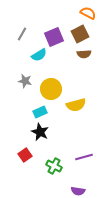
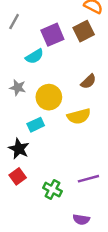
gray line: (22, 34) -> (14, 22), moved
brown semicircle: (84, 54) -> (88, 82), moved, turned -40
black star: (40, 132) -> (19, 149), moved

